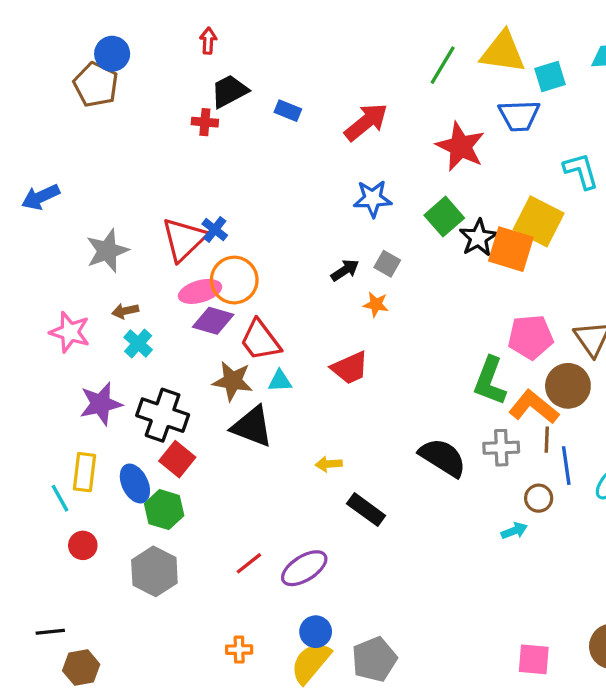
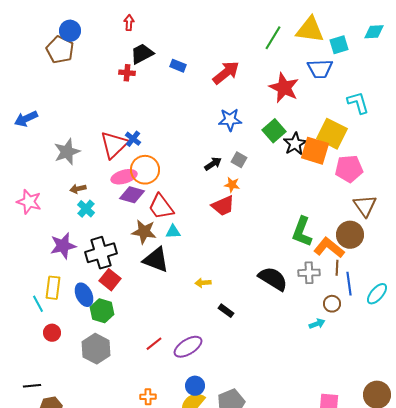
pink star: (70, 332) -> (29, 202), moved
pink pentagon: (531, 337) -> (349, 169), moved
red trapezoid: (350, 368) -> (223, 206), moved
black cross: (163, 415) -> (101, 253), turned -36
black rectangle: (366, 510) -> (226, 311), size x0.7

